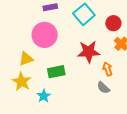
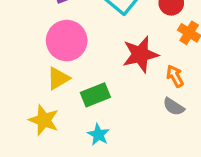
yellow triangle: (26, 59) -> (58, 78), moved
cyan star: (44, 96) -> (98, 135), moved

